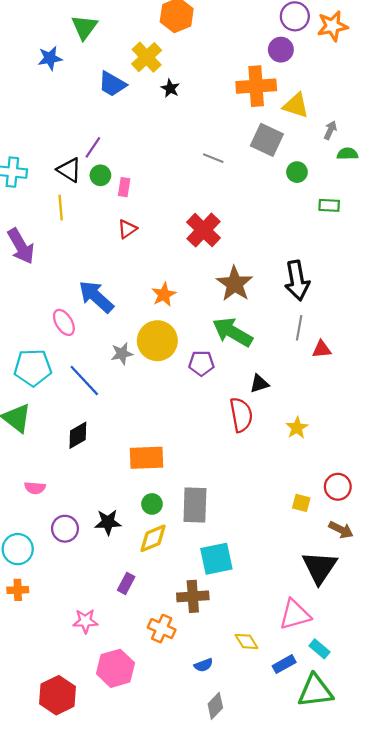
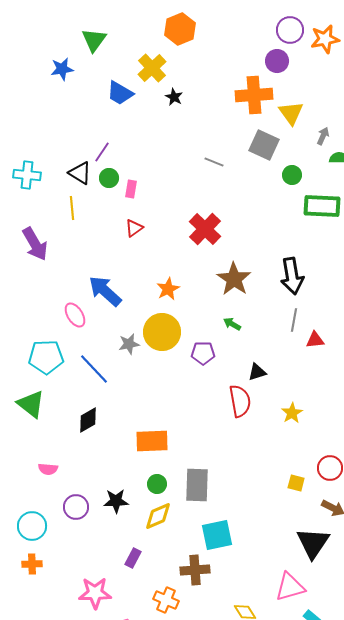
yellow triangle: (296, 105) -> (291, 113), turned 36
green rectangle: (329, 205) -> (322, 206), size x1.8
green arrow: (233, 332) -> (232, 324), size x0.5
pink star: (85, 621) -> (95, 593), size x1.4

